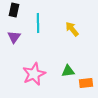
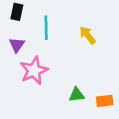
green triangle: (68, 71) -> (77, 95), moved
pink star: (34, 74) -> (34, 70), moved

